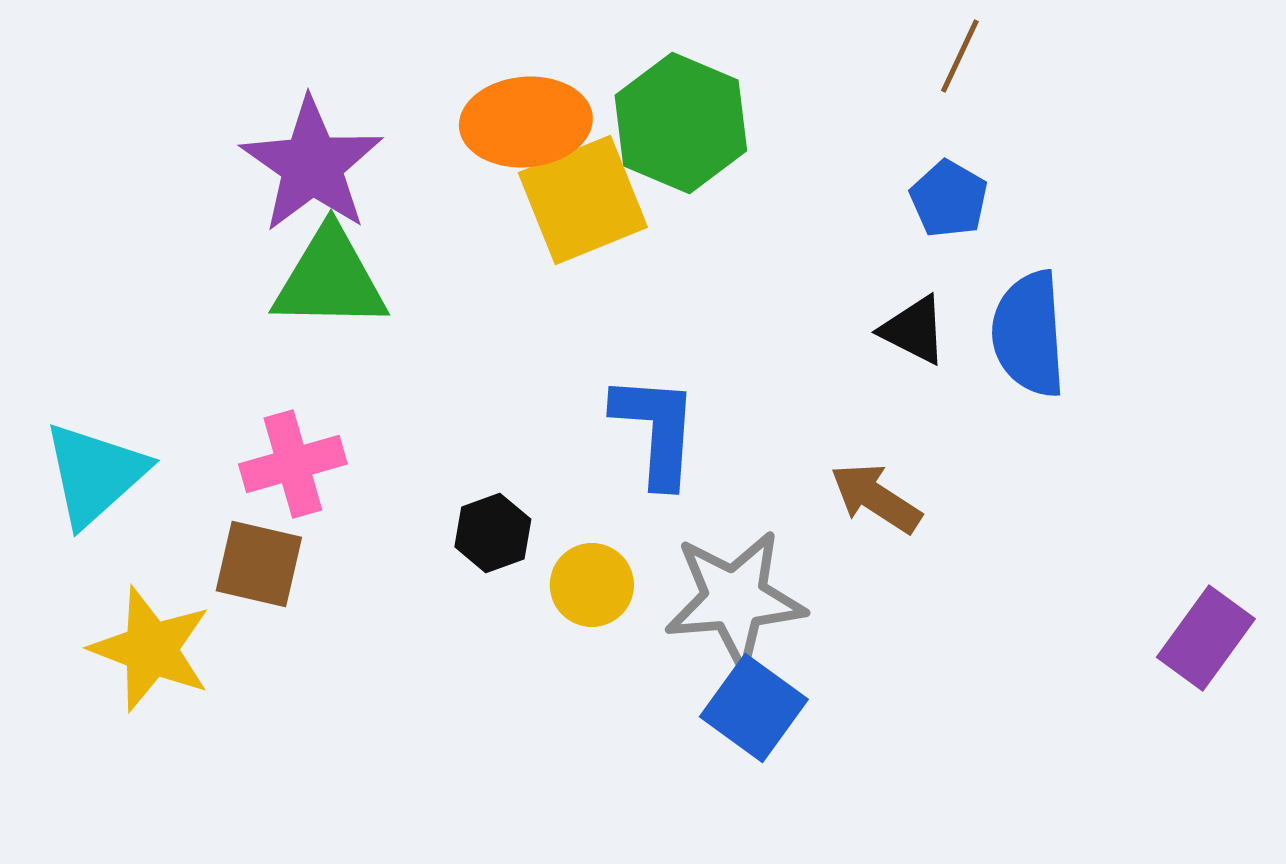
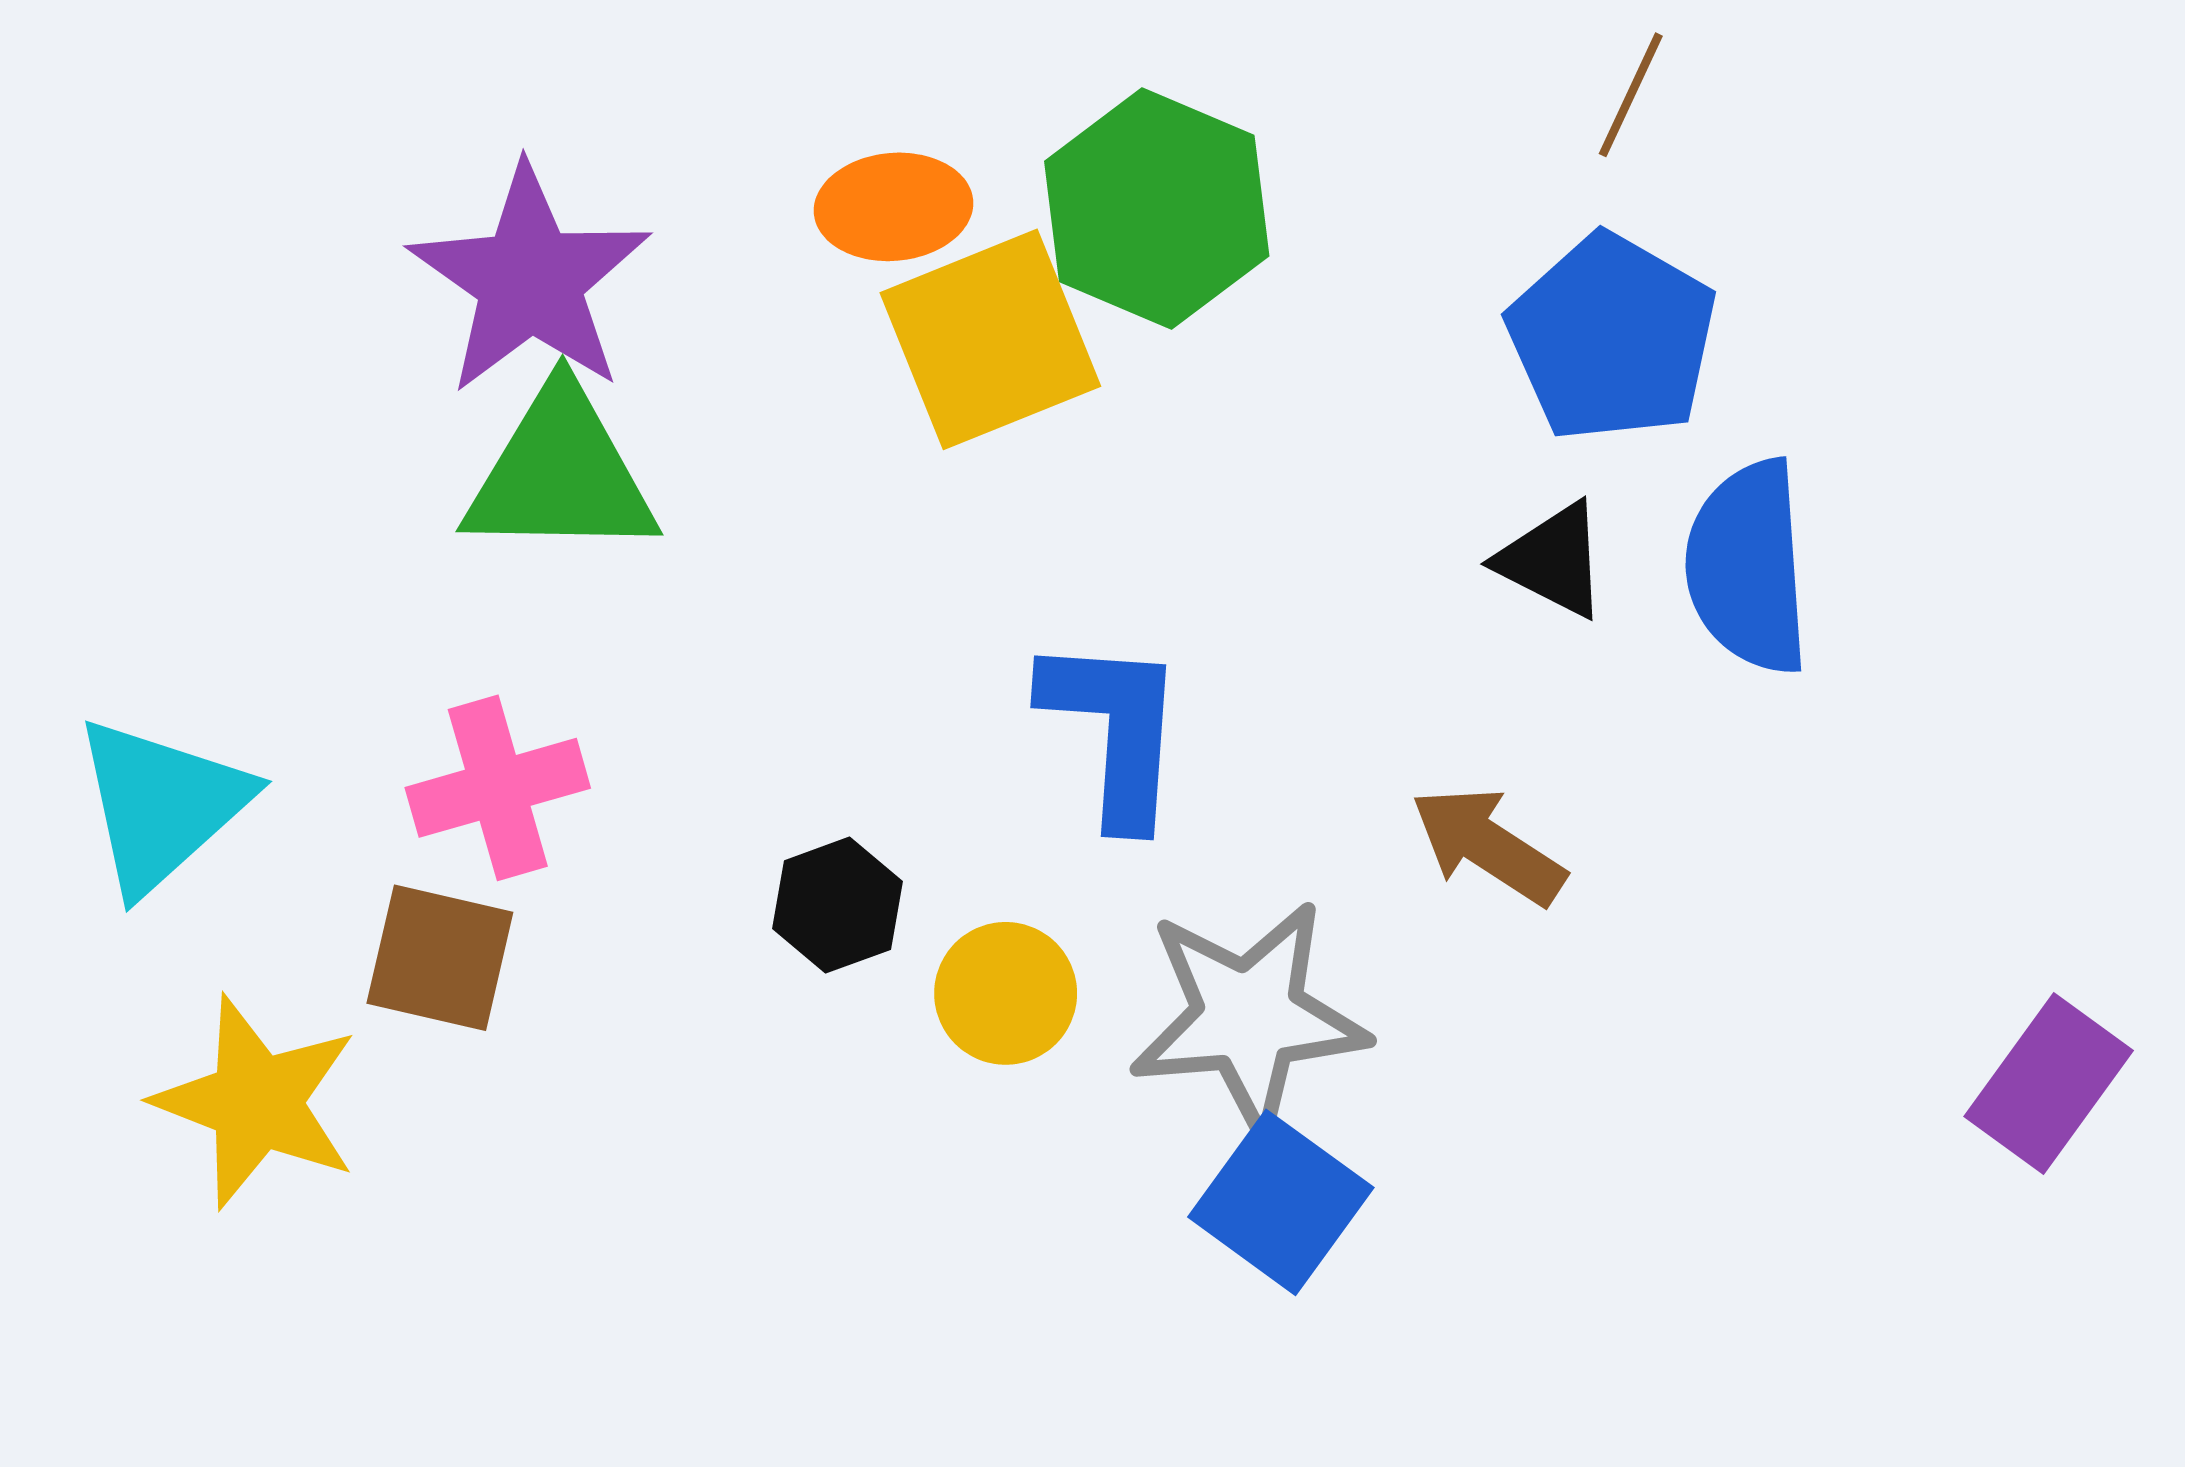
orange ellipse: (526, 122) -> (894, 207), size x0.7
blue pentagon: (949, 199) -> (1612, 338), size x1.6

